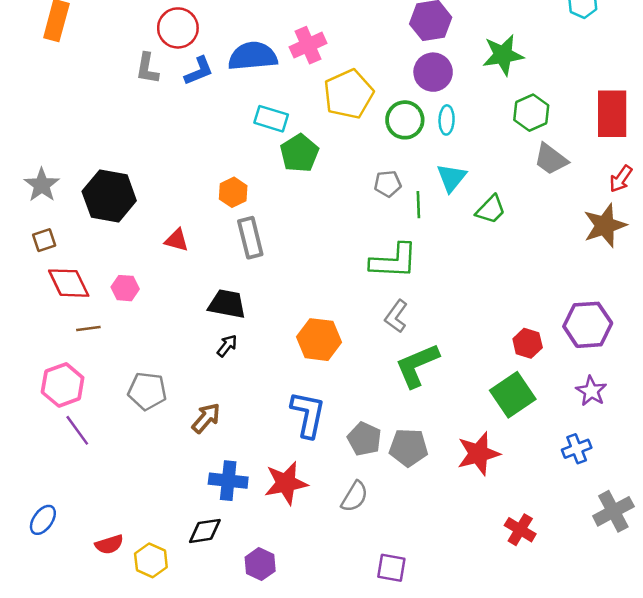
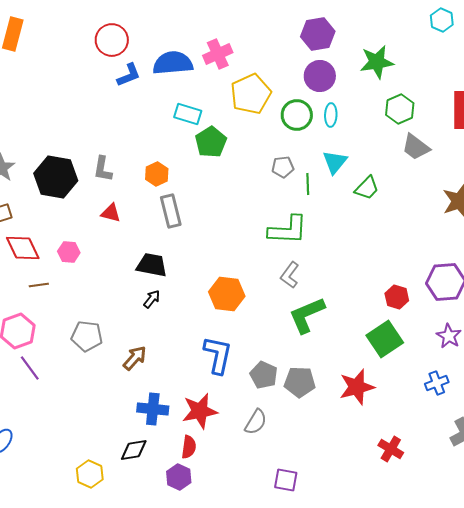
gray L-shape: (147, 68) -> (103, 169), moved
red semicircle: (109, 544) -> (189, 447), moved, turned -65

